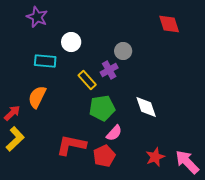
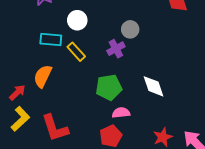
yellow rectangle: (87, 80) -> (76, 52), moved
pink semicircle: (114, 133) -> (121, 113), turned -138
red L-shape: (71, 145) -> (55, 128), moved, turned -120

